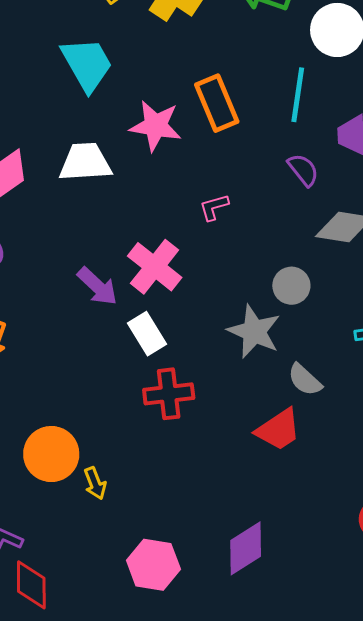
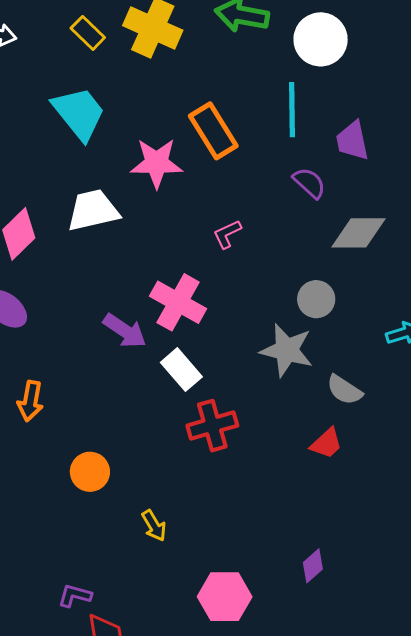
red trapezoid: (278, 430) -> (326, 443), size x0.7
orange circle: (51, 454) -> (90, 472), moved, size x0.7
purple diamond: (246, 548) -> (313, 566), size x0.6

